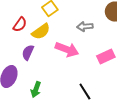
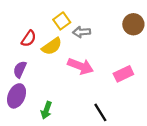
gray arrow: (85, 26) -> (82, 32), moved
purple semicircle: (28, 52) -> (20, 69), moved

